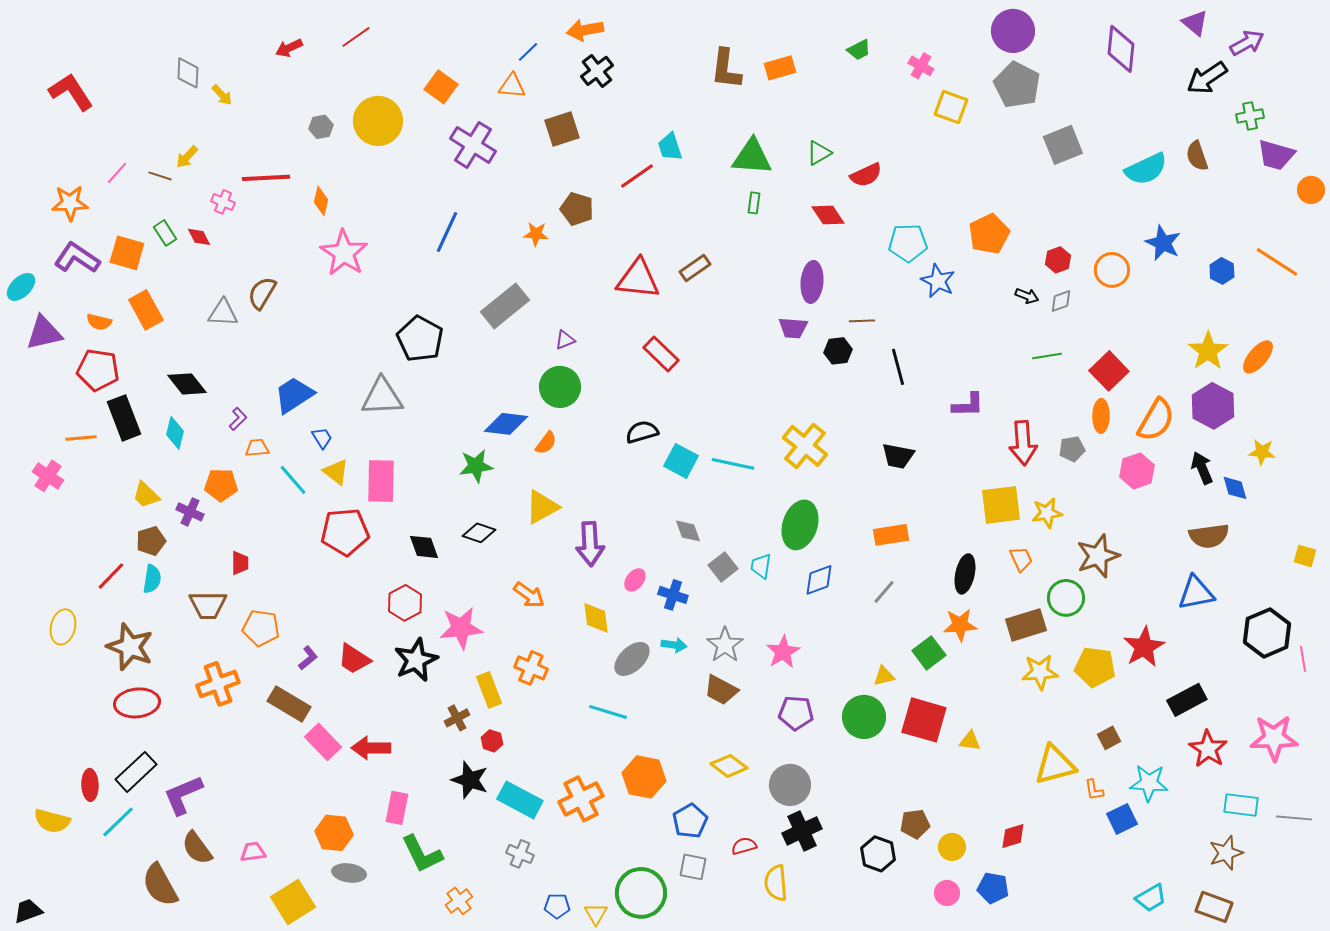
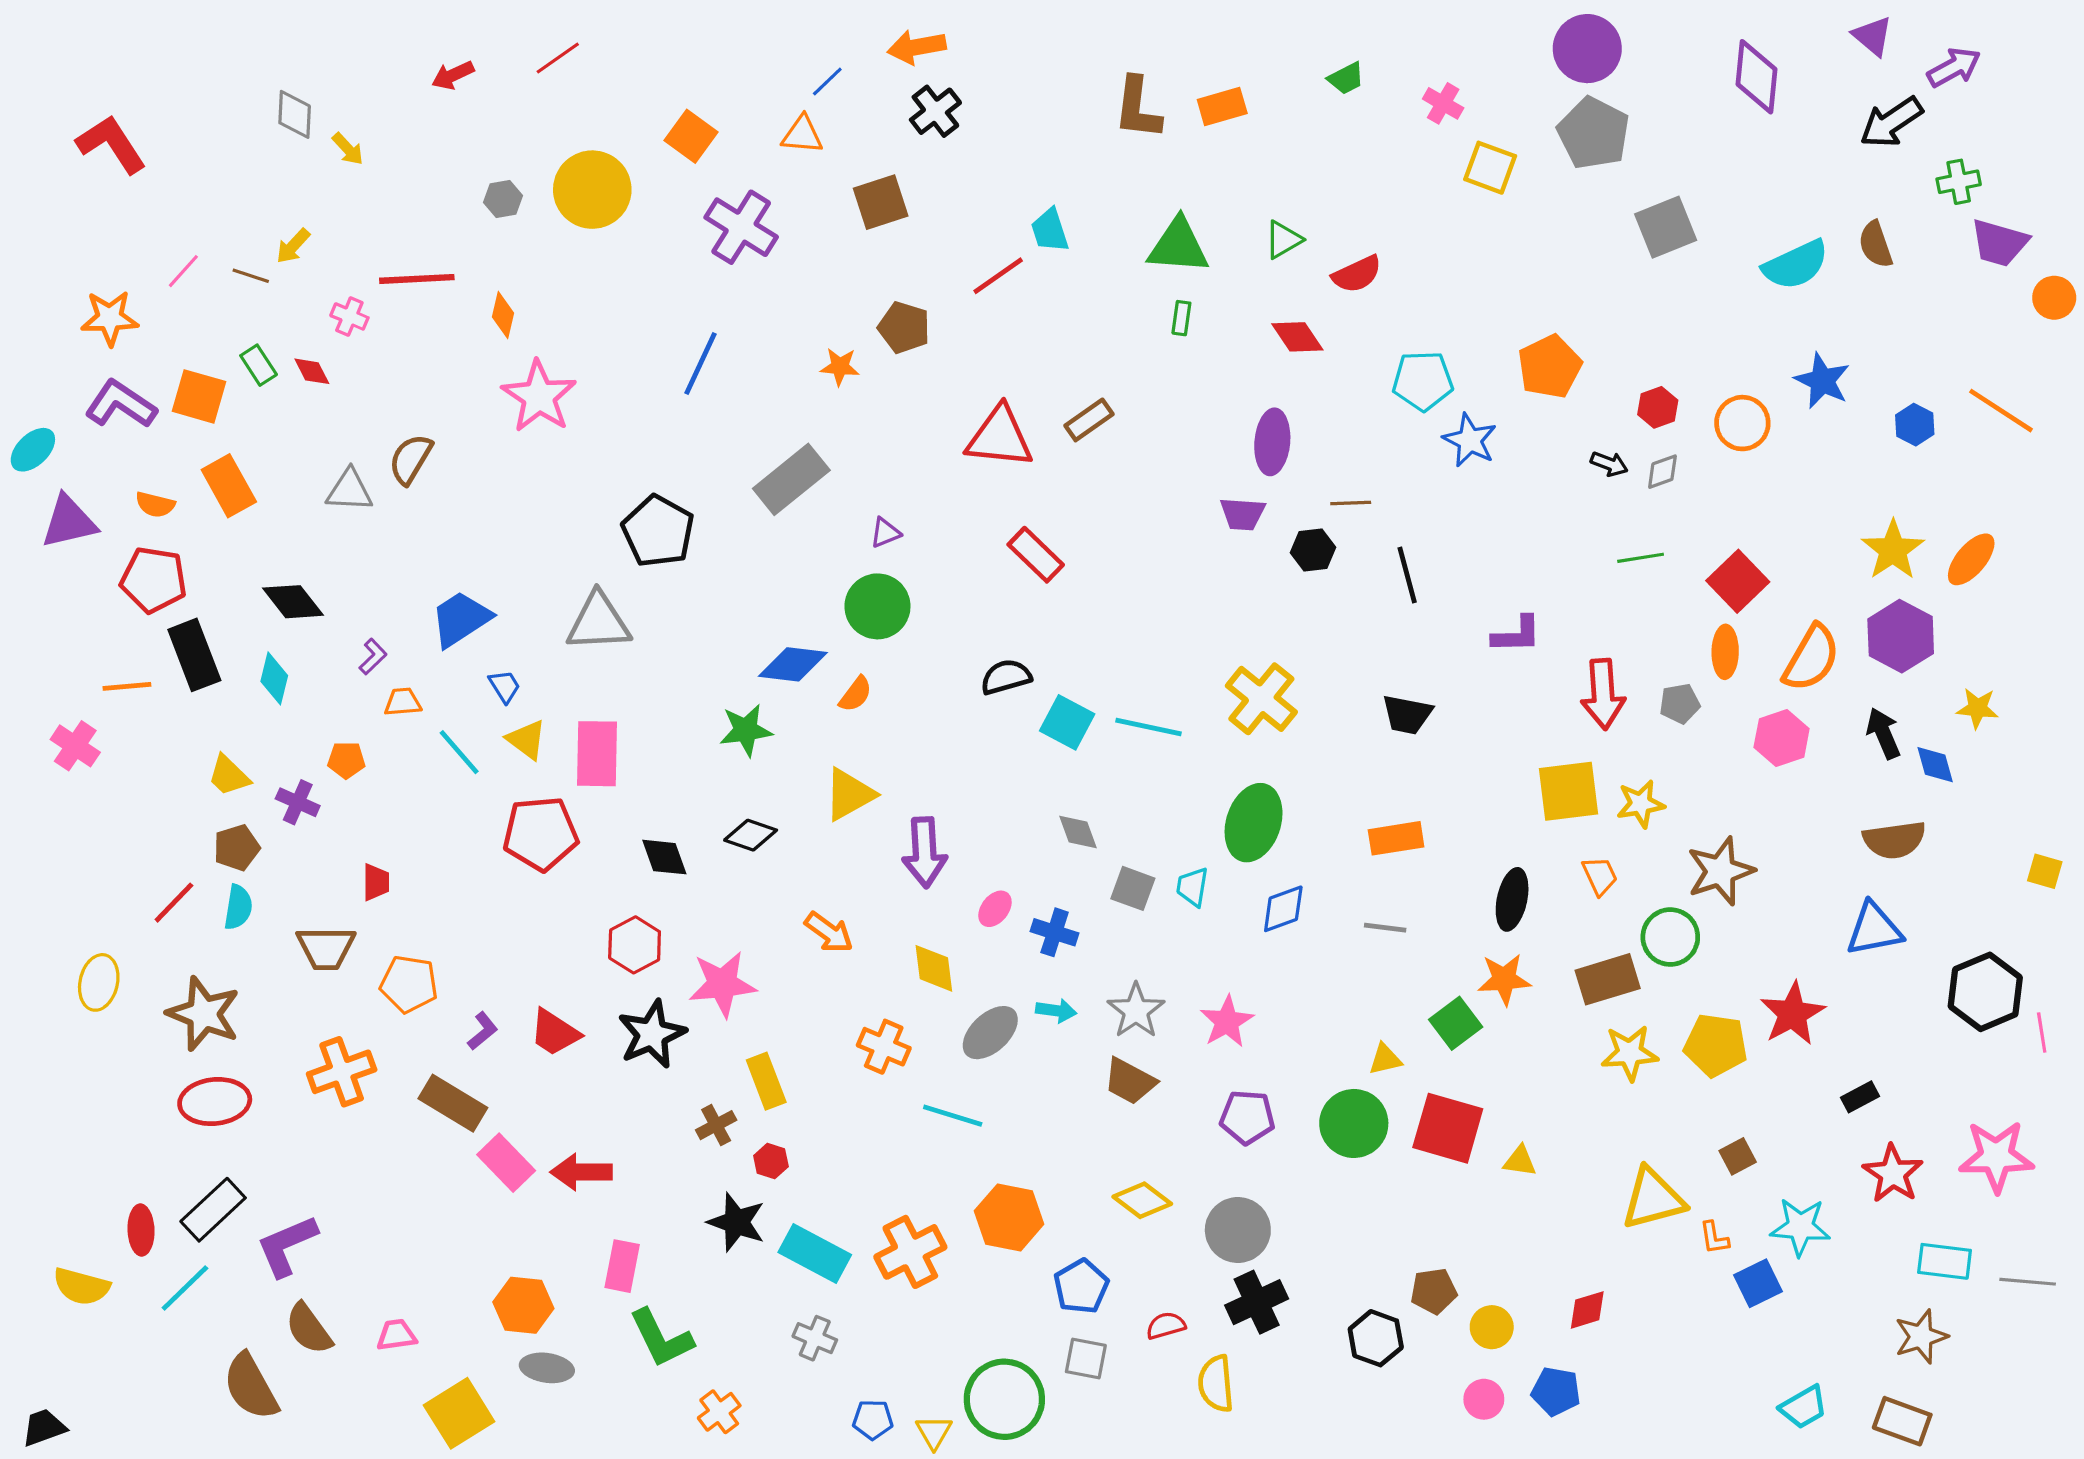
orange pentagon: (221, 485) -> (346, 760), size x0.7
gray square: (723, 567) -> (1133, 888), turned -32
gray line: (884, 592) -> (1385, 928), turned 56
orange cross: (531, 668) -> (884, 1047), moved
black rectangle: (1187, 700) -> (1860, 1097), size x0.6

